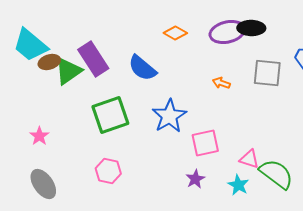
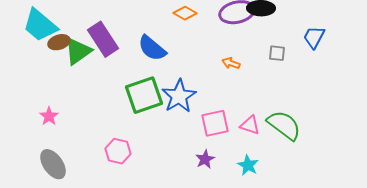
gray square: (267, 73) -> (277, 53), size x0.6
green square: (110, 115) -> (144, 95), moved
pink triangle: (249, 159) -> (250, 125), moved
green semicircle: (276, 174) -> (284, 125), moved

